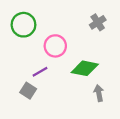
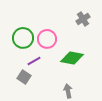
green circle: (23, 25) -> (23, 38), moved
gray arrow: (99, 93) -> (68, 91), moved

